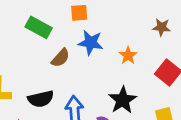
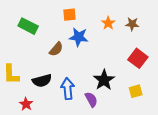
green rectangle: (39, 27) -> (28, 26), moved
orange star: (128, 56) -> (108, 23), moved

